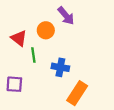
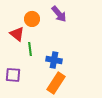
orange circle: (46, 30) -> (32, 19), moved
orange rectangle: (77, 93) -> (56, 83), moved

